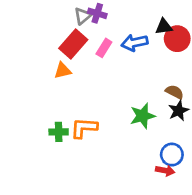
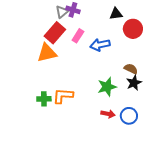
black triangle: (164, 27) -> (116, 14), moved
blue arrow: (135, 43) -> (100, 45), moved
orange triangle: (63, 71) -> (47, 53), size x1.5
red arrow: (165, 171) -> (108, 114), moved

